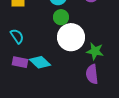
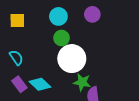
green star: (95, 51) -> (82, 82), moved
purple rectangle: (20, 62) -> (19, 84), turned 42

